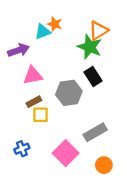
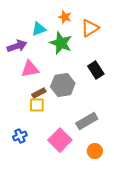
orange star: (55, 24) -> (65, 17), moved
green star: (90, 47) -> (61, 43), moved
black rectangle: (93, 77) -> (96, 70), moved
brown rectangle: (34, 102) -> (39, 93), moved

